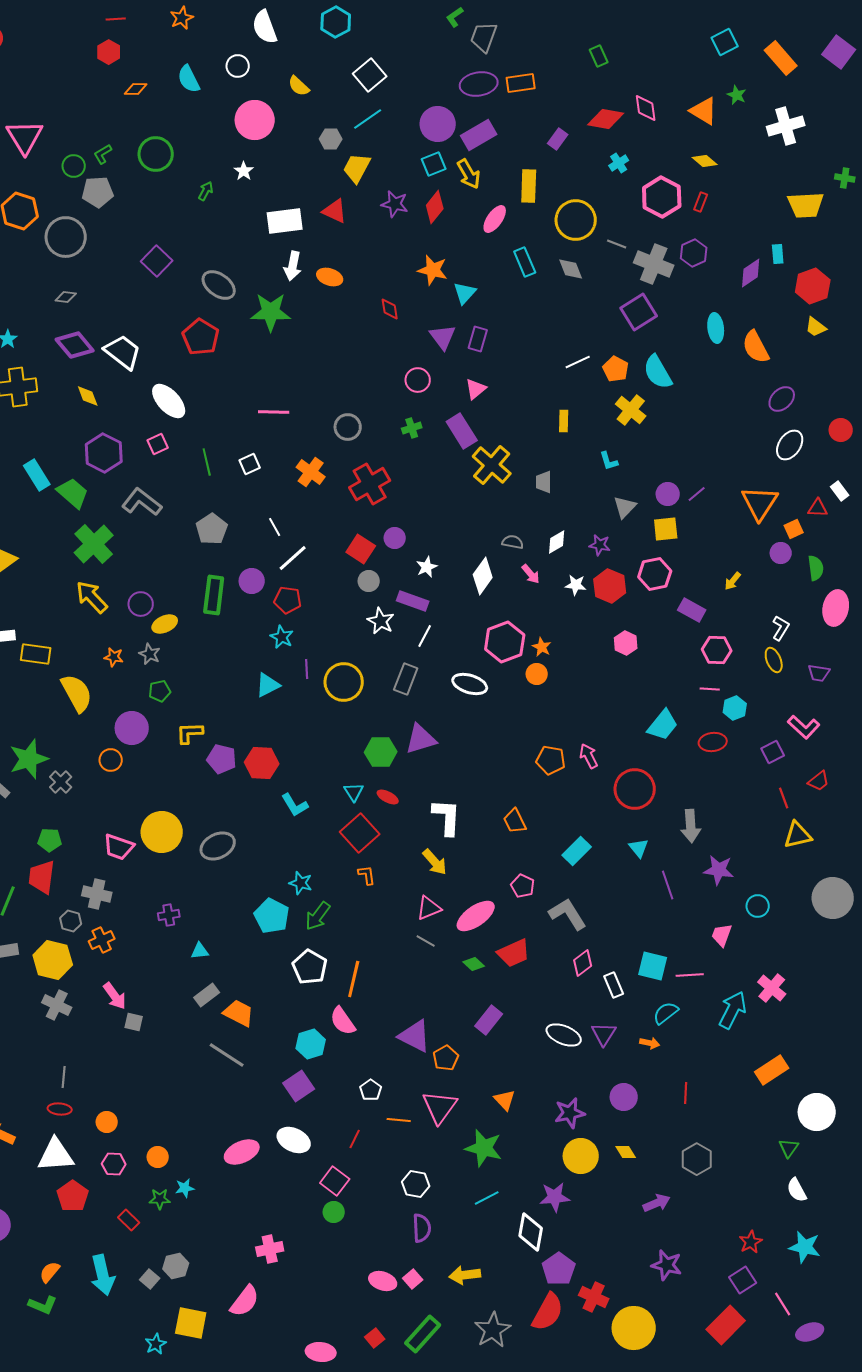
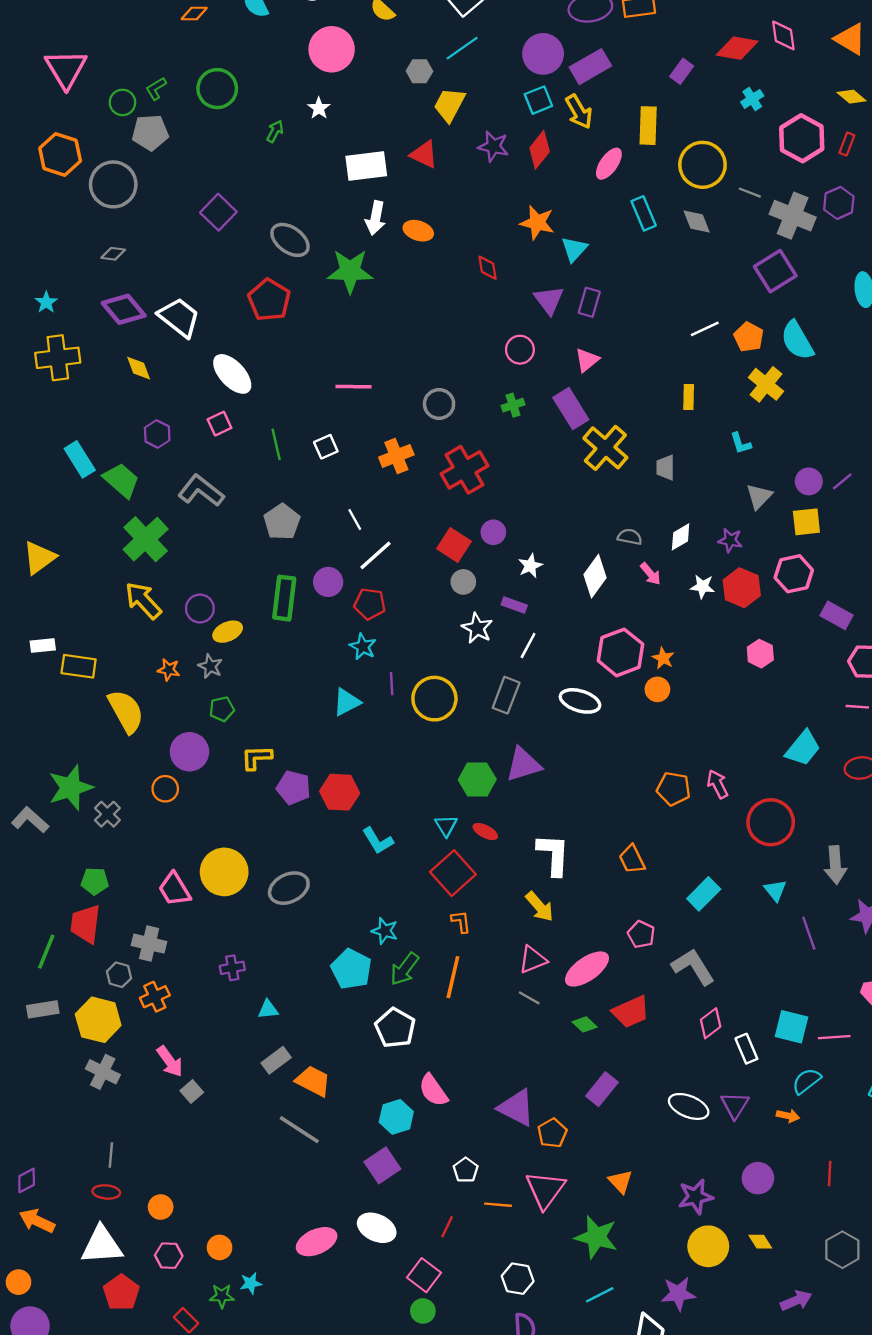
purple hexagon: (104, 453) -> (157, 434), size x0.6
orange cross: (311, 472) -> (396, 456), turned 32
purple rectangle: (413, 601) -> (514, 605), size x0.7
pink trapezoid: (119, 847) -> (174, 889), turned 40
orange line: (354, 979) -> (453, 977), moved
gray square: (134, 1022) -> (192, 1091), turned 36

